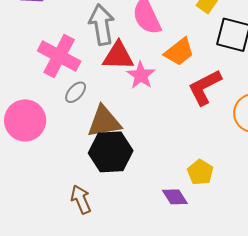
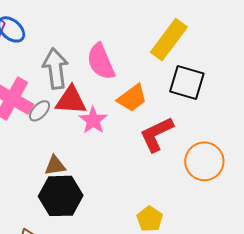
gray ellipse: (76, 92) -> (39, 111), moved
brown triangle: (104, 122) -> (55, 166), size x0.6

